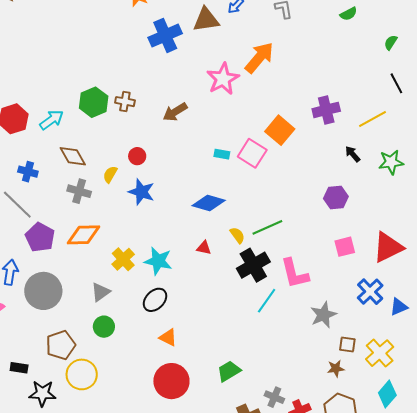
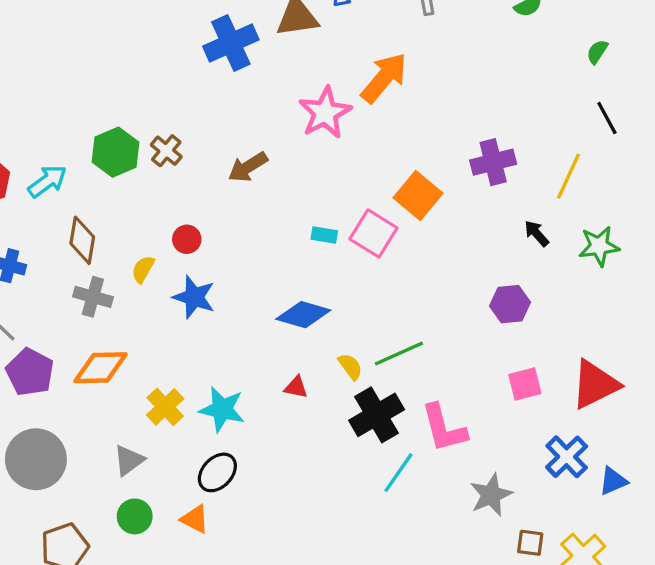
brown cross: (125, 102) -> (166, 151), turned 30
yellow line: (372, 119) -> (568, 176), turned -36
brown diamond: (73, 156) -> (82, 240), turned 40
orange triangle: (168, 337) -> (195, 519), moved

